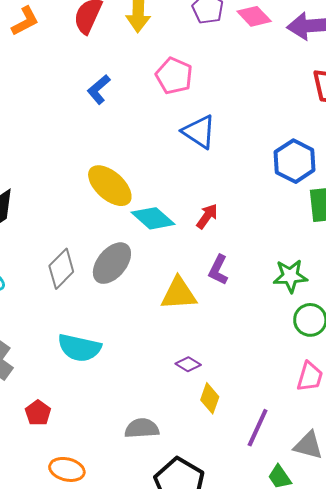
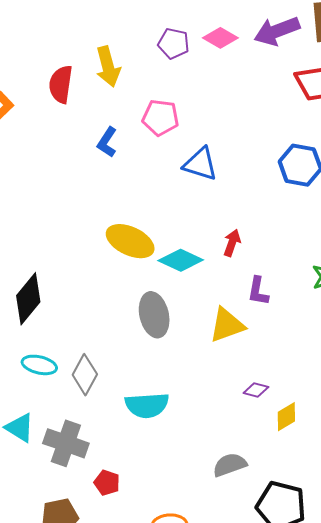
blue L-shape: (99, 89) -> (107, 142), moved
gray ellipse: (112, 263) -> (154, 315), turned -36
gray diamond: (61, 269) -> (85, 375), moved
yellow diamond: (210, 398) -> (286, 417), turned 56
red pentagon: (38, 413) -> (107, 483), moved

